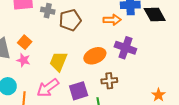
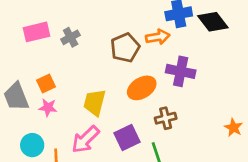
gray cross: (48, 11) -> (71, 37), turned -32
brown pentagon: (70, 20) -> (125, 48), moved
orange square: (25, 42) -> (46, 84), turned 32

